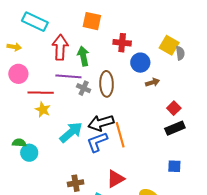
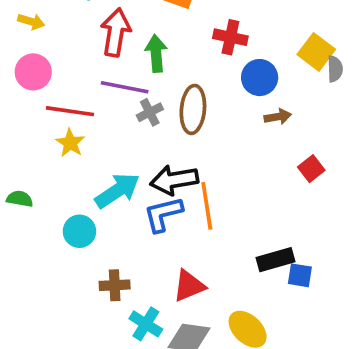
gray cross: (84, 88) -> (150, 112), turned 32
black rectangle: (175, 128) -> (275, 260), moved
cyan circle: (29, 153) -> (79, 231), moved

